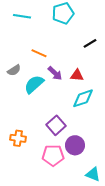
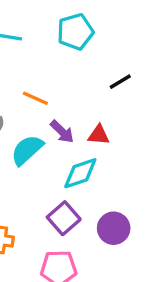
cyan diamond: (83, 98) -> (80, 173), moved
purple circle: (75, 145) -> (114, 228), moved

